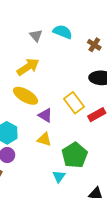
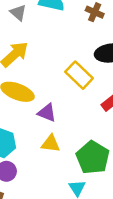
yellow rectangle: (74, 103) -> (79, 75), moved

